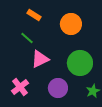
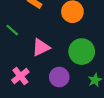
green line: (27, 38) -> (12, 30), moved

